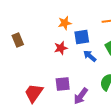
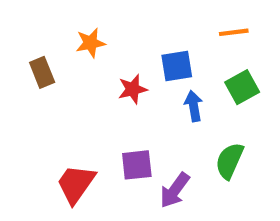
orange star: (65, 23) -> (91, 43), moved
blue arrow: (90, 56) -> (194, 106), turned 40

